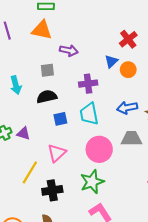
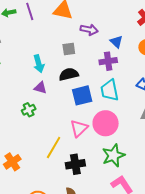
blue triangle: (111, 61) -> (116, 42), moved, turned -32
blue square: (60, 119) -> (82, 95), size x1.5
purple triangle: (23, 133) -> (40, 88), moved
pink circle: (99, 149) -> (106, 123), moved

